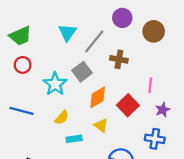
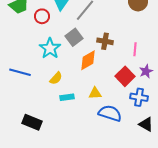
brown cross: (119, 59) -> (105, 41), moved
red circle: (23, 65) -> (42, 16), moved
red square: (128, 105) -> (125, 76), moved
yellow triangle: (101, 125) -> (95, 93), moved, turned -40

